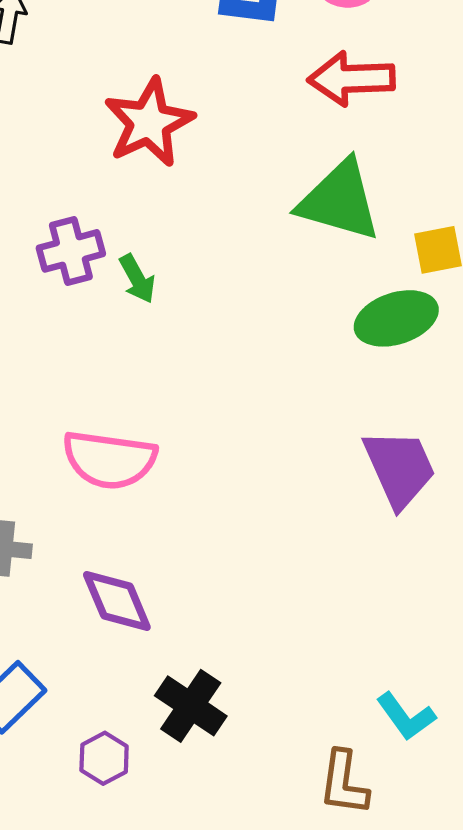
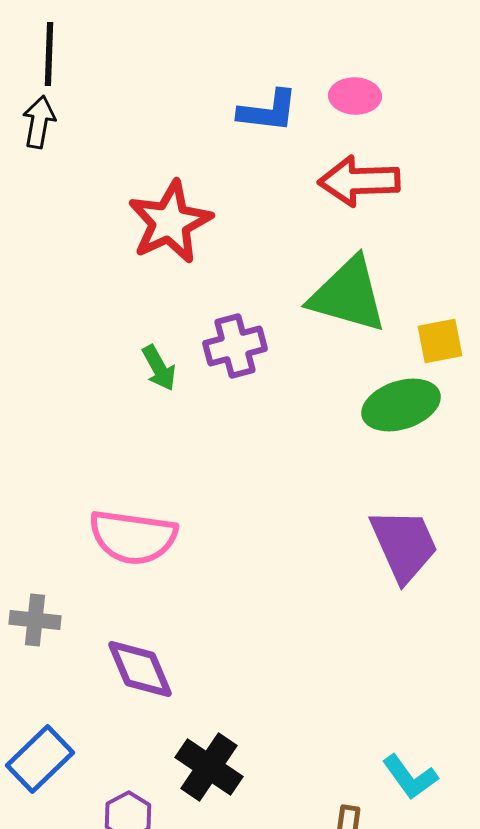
purple cross: (71, 251) -> (235, 346), moved

